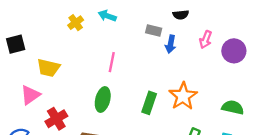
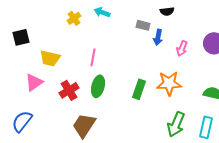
pink arrow: (206, 40) -> (182, 48), moved
pink line: (112, 62) -> (93, 57), moved
orange star: (183, 96) -> (169, 83), turned 30
red cross: (56, 119) -> (69, 90), moved

